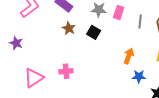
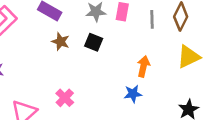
pink cross: (66, 71) -> (65, 98), turned -32
blue star: (139, 76) -> (133, 94), moved

